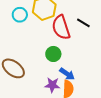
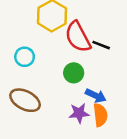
cyan circle: (20, 15) -> (25, 57), moved
black line: (83, 23) -> (101, 45), moved

